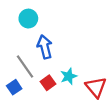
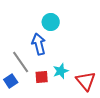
cyan circle: (28, 19) -> (51, 22), moved
red square: (48, 83) -> (42, 77), turned 32

